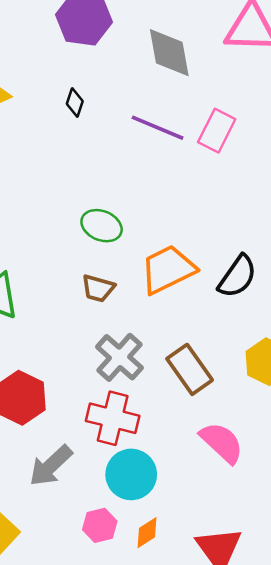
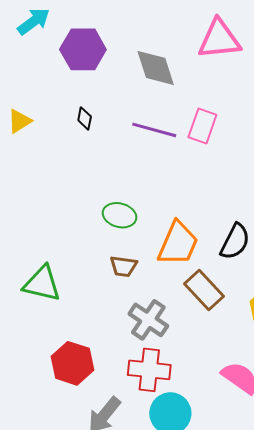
orange trapezoid: (168, 269) -> (178, 243), turned 147
brown rectangle: (190, 369) -> (204, 290), moved

